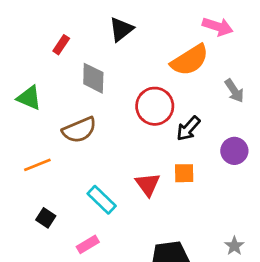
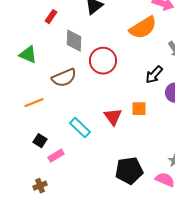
red circle: (155, 106) -> (103, 61), moved
black arrow: (188, 129) -> (154, 75), moved
pink rectangle: (88, 244) -> (56, 156), moved

